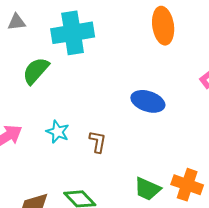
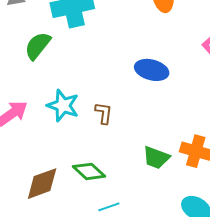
cyan star: (58, 132) -> (63, 106), size x1.4

